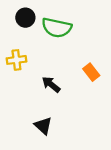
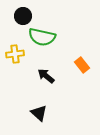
green semicircle: (57, 28) -> (42, 37), moved

